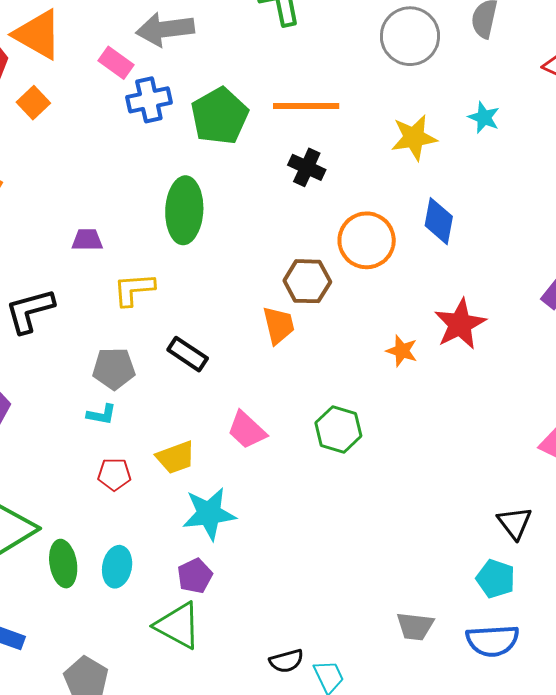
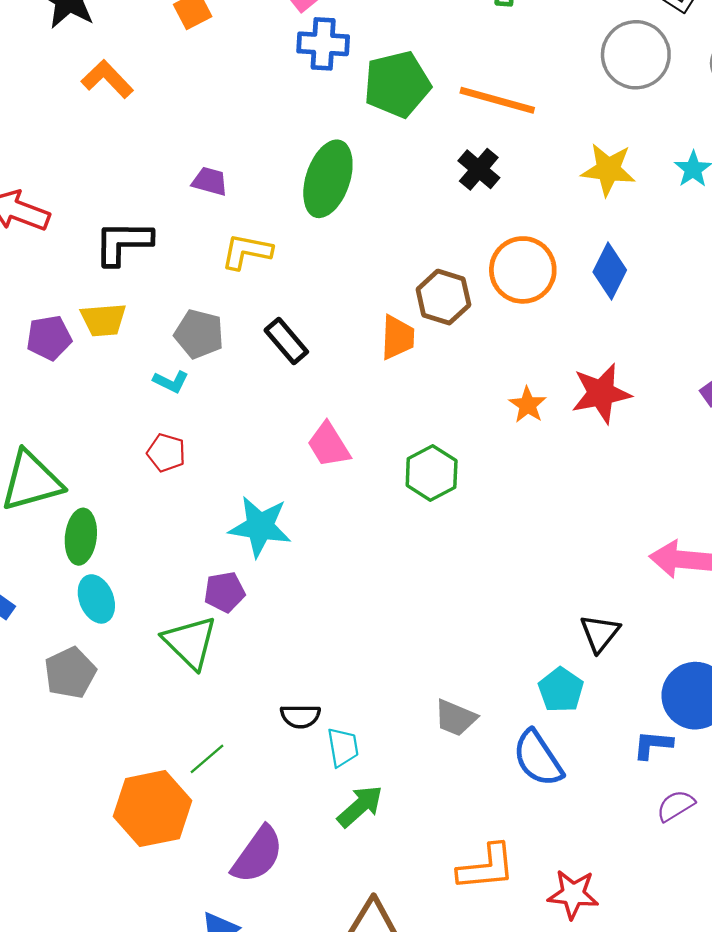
yellow trapezoid: (176, 457) -> (103, 320), moved
cyan ellipse: (117, 567) -> (96, 599), moved, turned -48
blue semicircle: (492, 641) -> (538, 758), turned 44

